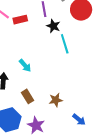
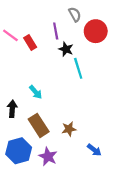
red rectangle: (20, 20) -> (30, 42), turned 72
brown rectangle: (28, 96) -> (39, 125), size x1.5

